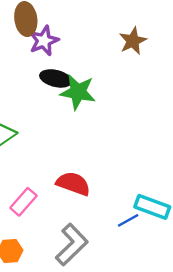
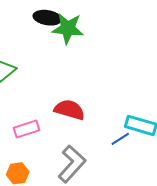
pink rectangle: (23, 202) -> (26, 129), turned 35

